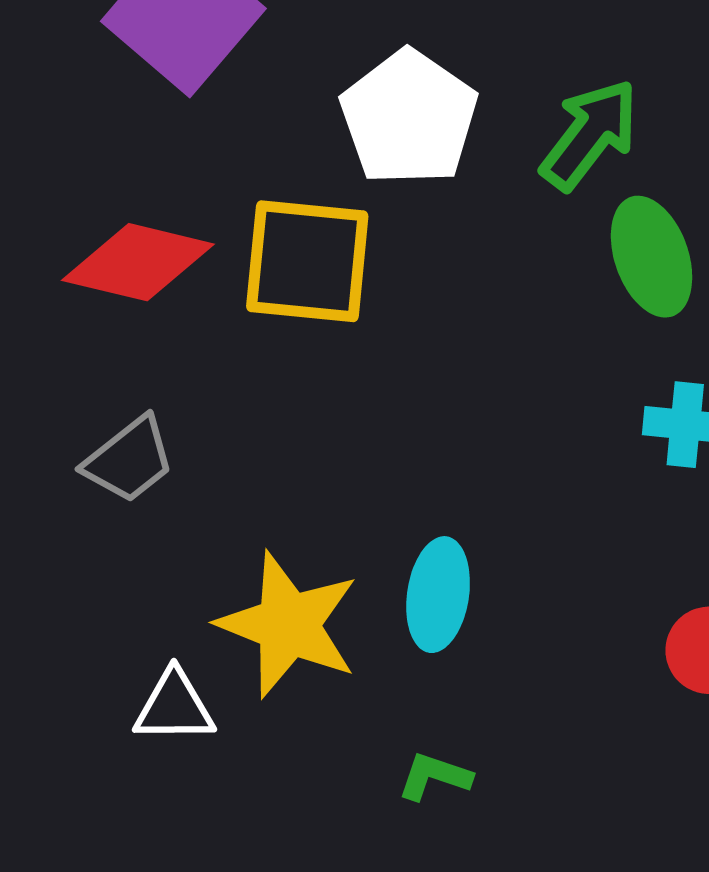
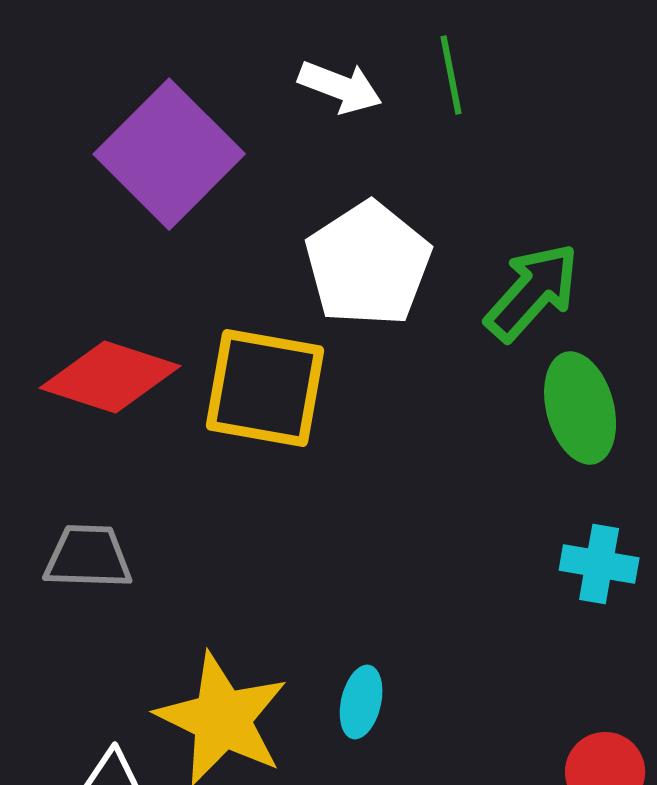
gray trapezoid: (129, 460) -> (88, 557), turned -144
cyan ellipse: (438, 595) -> (361, 702), size x0.7

